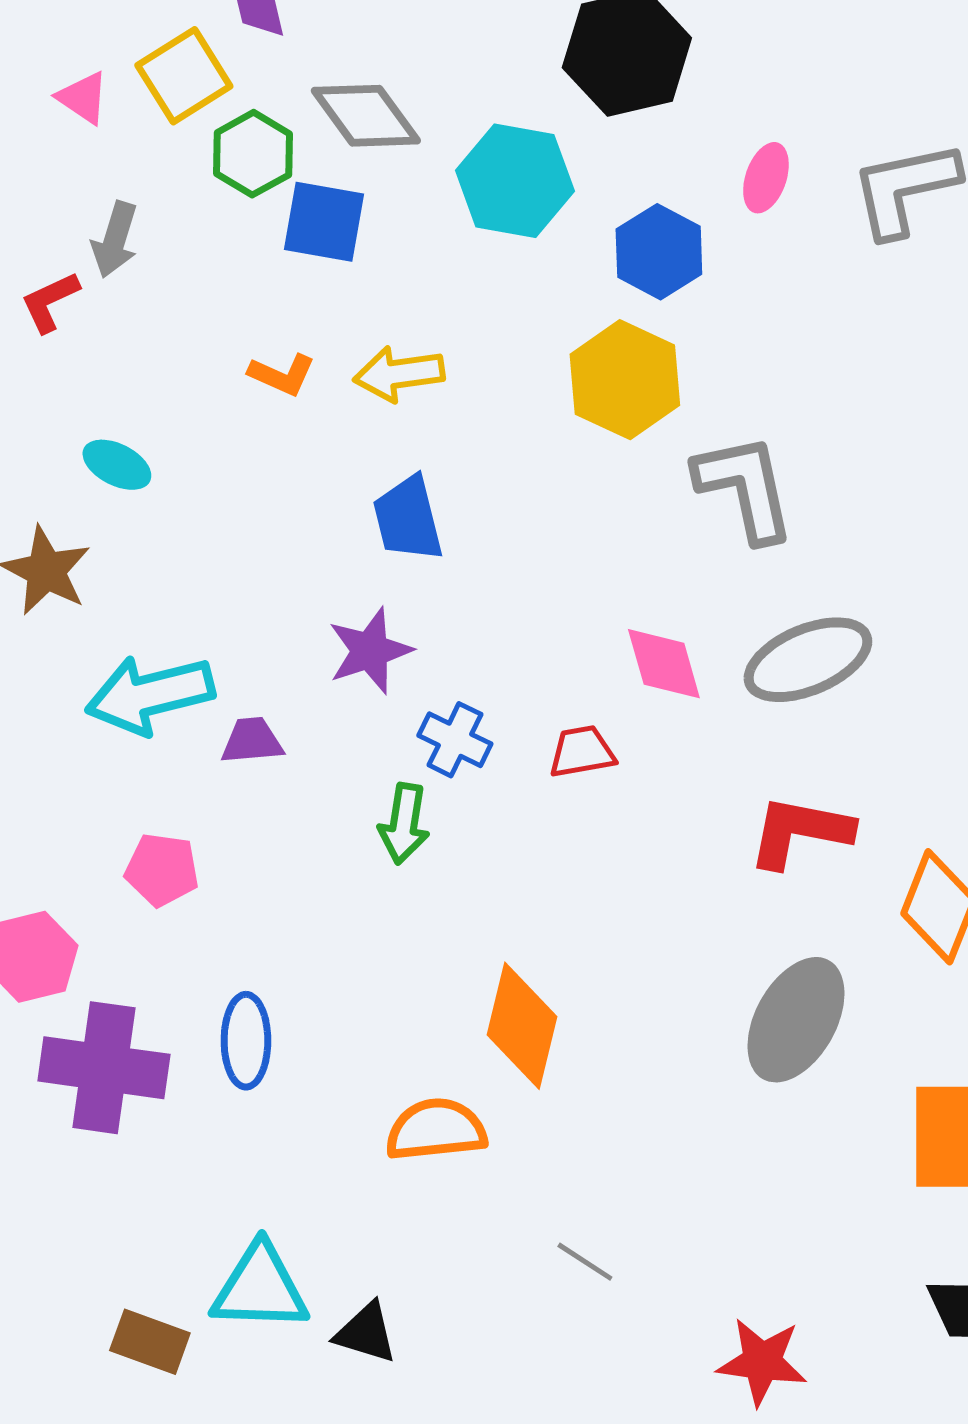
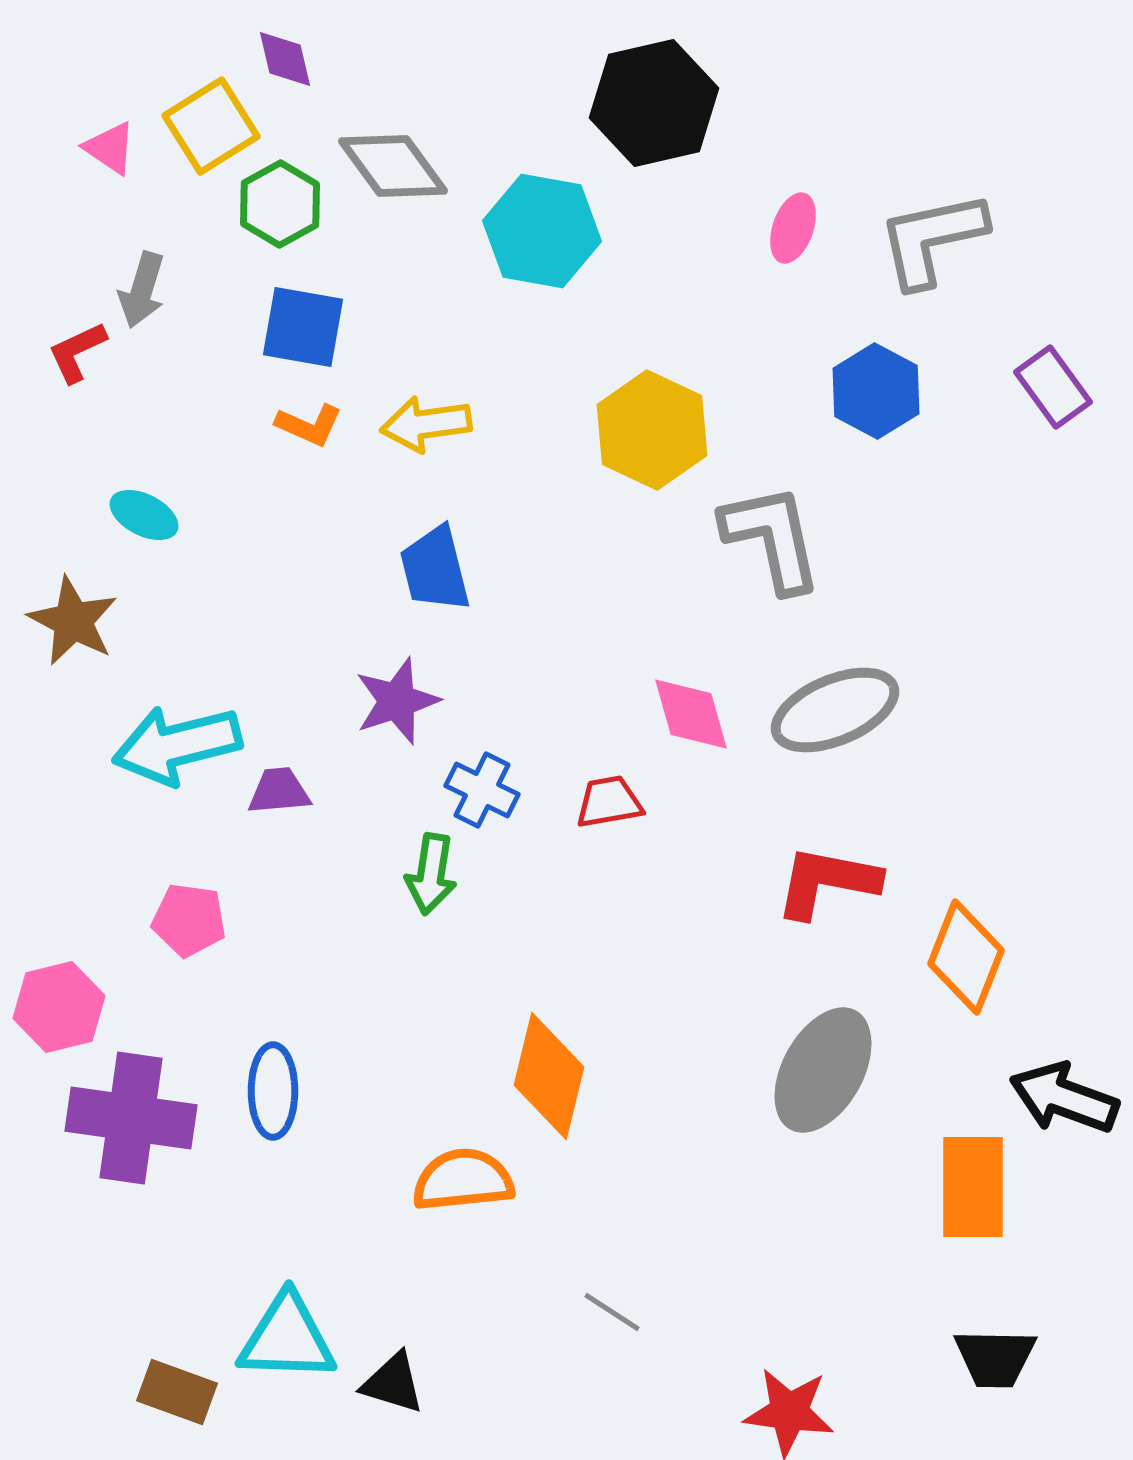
blue square: (324, 222) -> (303, 327), moved
blue hexagon: (659, 252) -> (876, 391), moved

